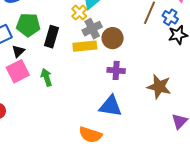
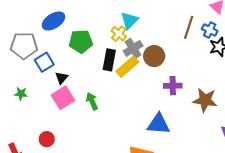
green pentagon: (28, 25) -> (81, 41), moved
black rectangle: (51, 37) -> (109, 60), moved
yellow rectangle: (85, 46) -> (127, 67), turned -30
purple cross: (116, 70) -> (173, 86), moved

